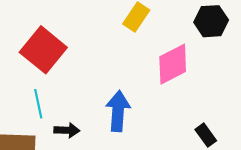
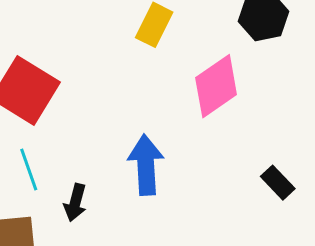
black arrow: (67, 130) -> (75, 203), turned 110

